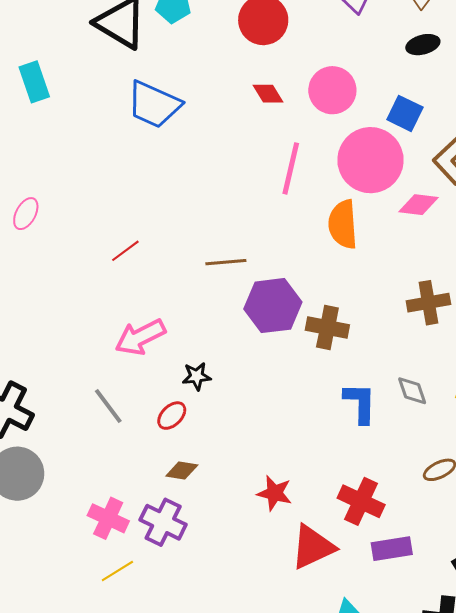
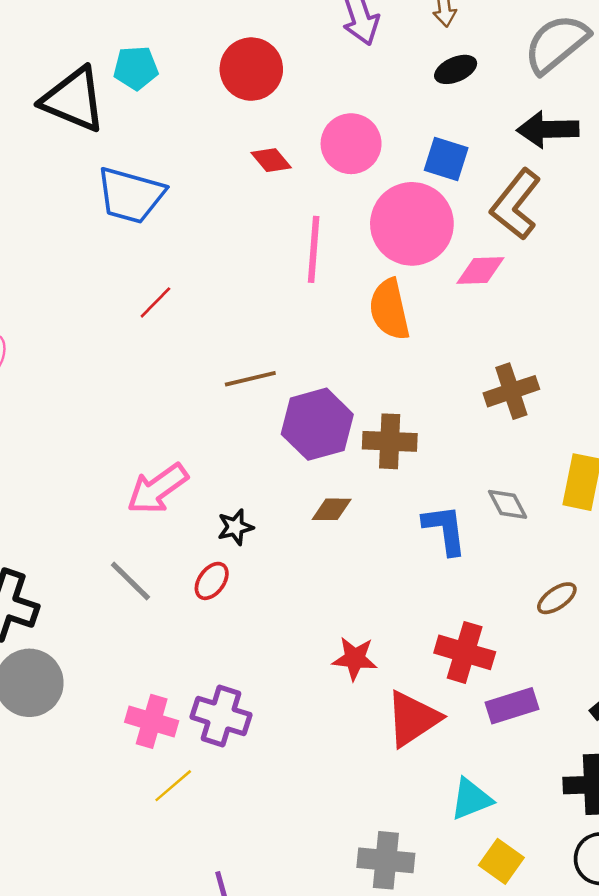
red line: (125, 251) -> (155, 302), moved
brown diamond: (182, 470) -> (332, 509), moved

